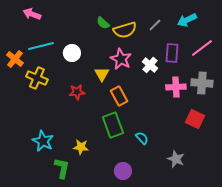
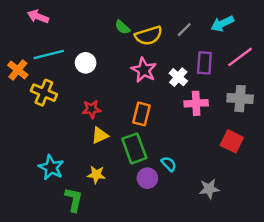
yellow triangle: (102, 74) -> (100, 135), moved, turned 35
pink cross: (176, 87) -> (196, 103), moved
orange rectangle: (119, 96) -> (141, 114), turned 42
gray star: (176, 159) -> (209, 189), turned -30
purple circle: (123, 171) -> (147, 178), moved

